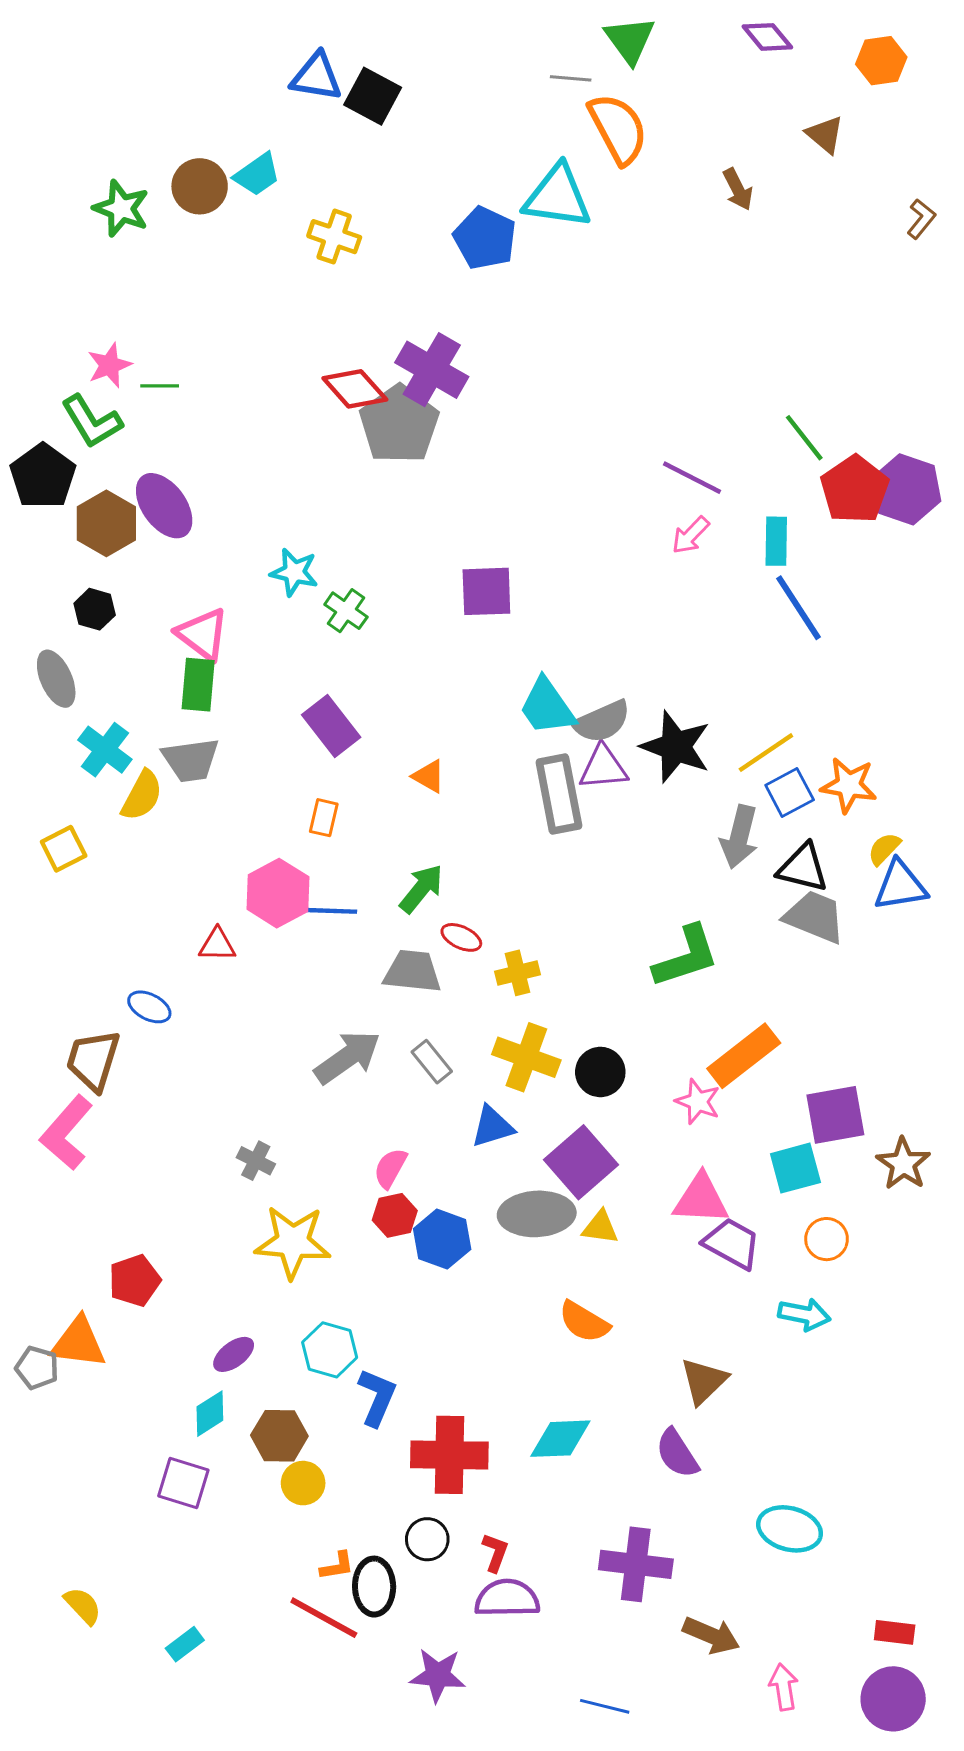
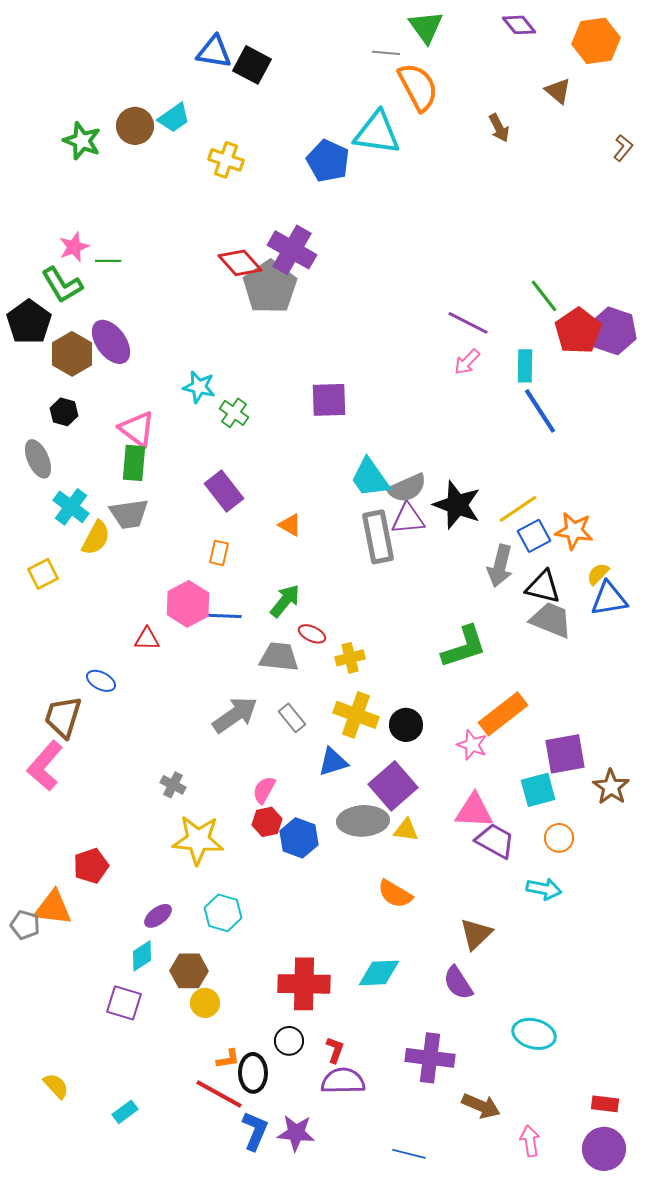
orange hexagon: (881, 61) -> (596, 41), size x1.4
blue L-shape: (377, 1397) -> (255, 1131), moved

